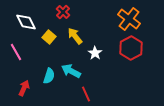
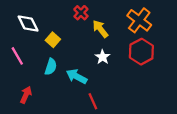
red cross: (63, 12) -> (81, 13), moved
yellow arrow: (75, 36) -> (100, 29), moved
cyan semicircle: (49, 76) -> (51, 67), moved

